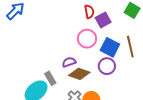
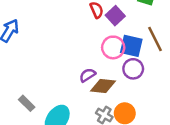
pink circle: (87, 39) -> (113, 47), moved
gray rectangle: (50, 78) -> (27, 103), moved

